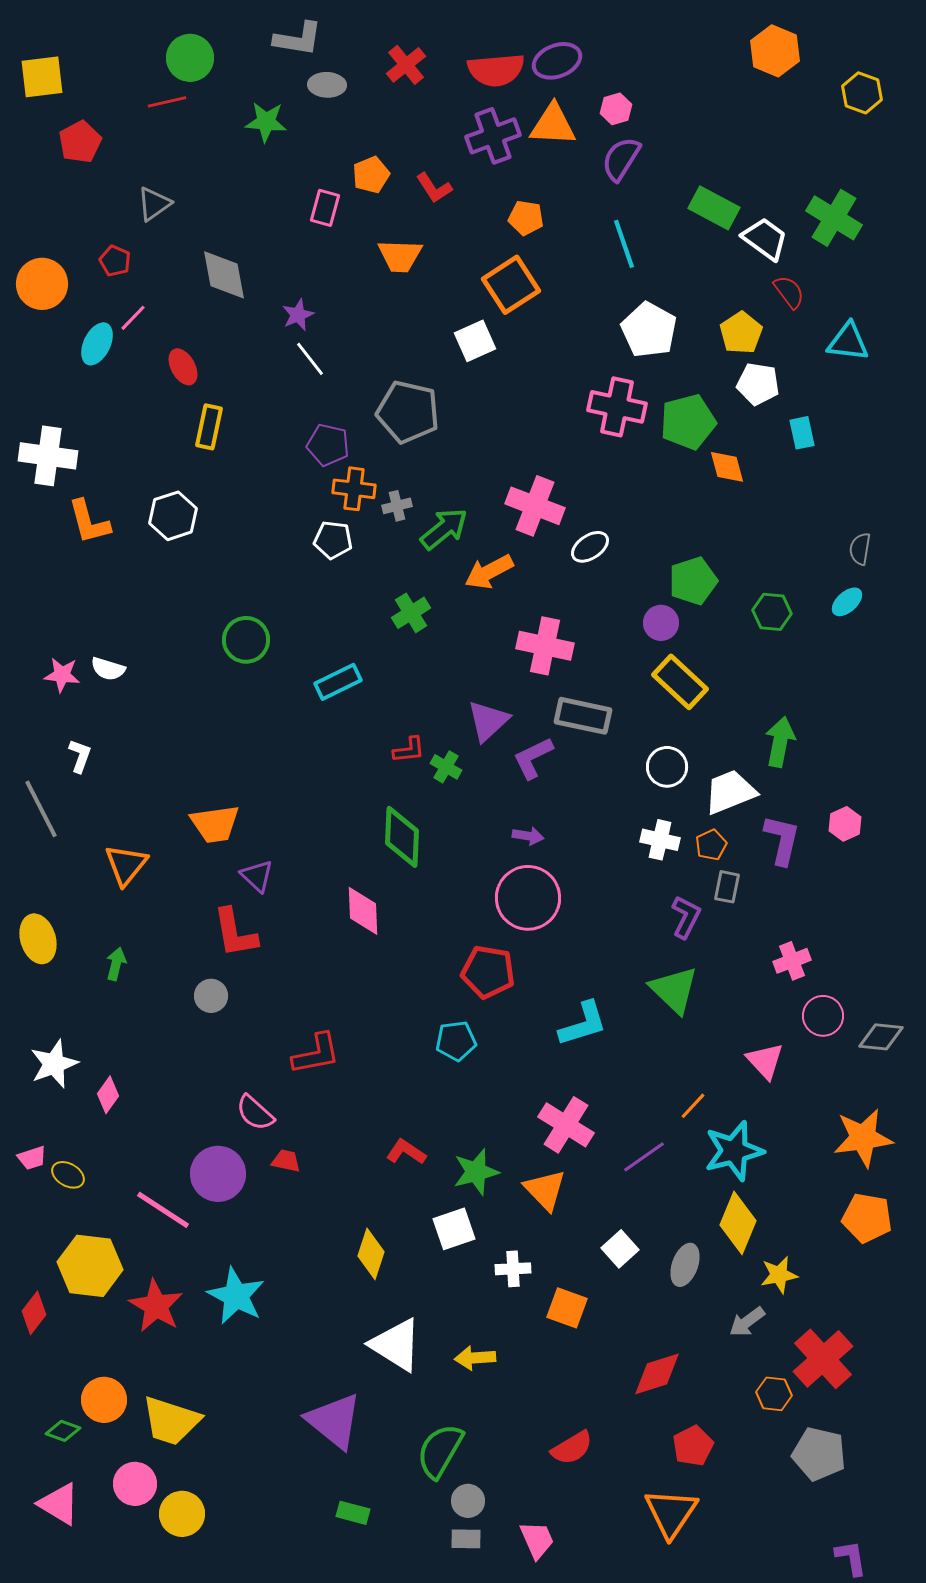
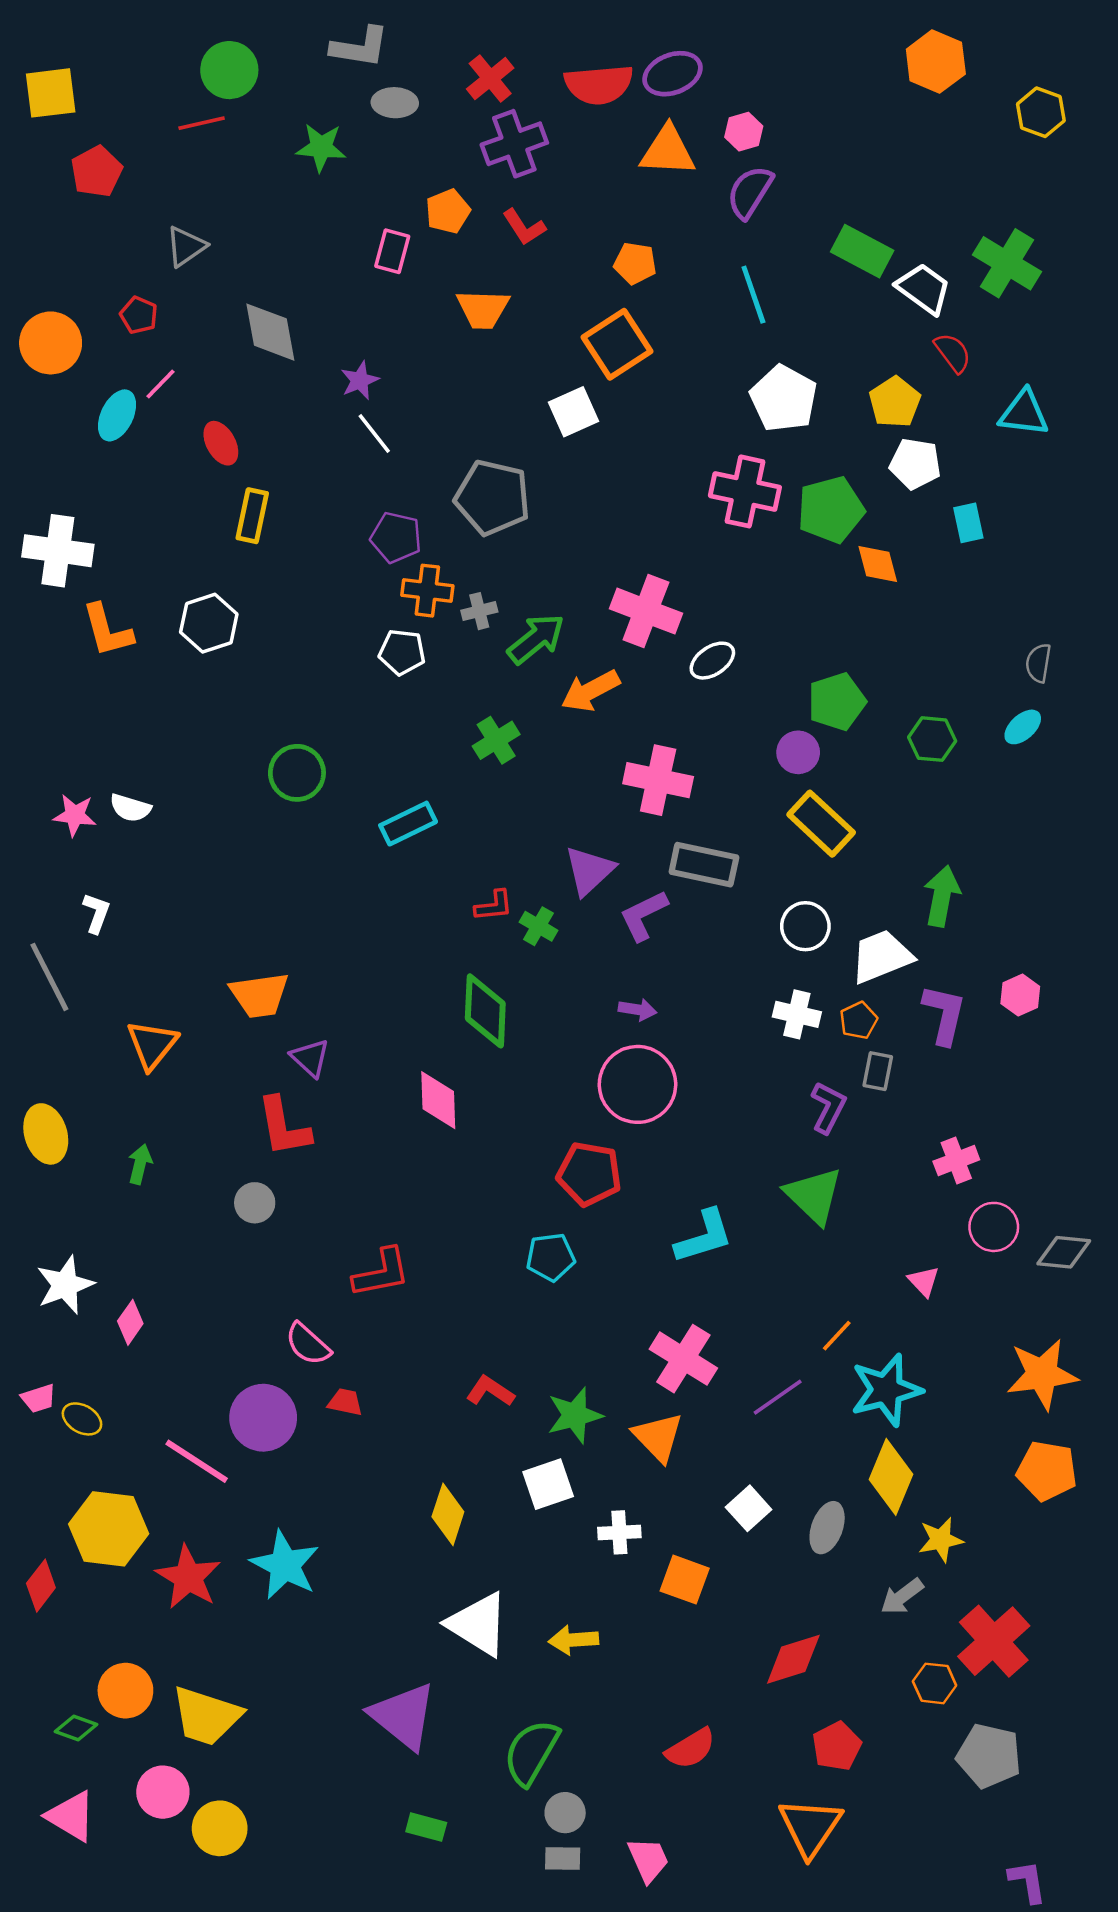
purple cross: (493, 136) -> (514, 144), moved
pink triangle: (765, 1061) -> (924, 1281), size x0.7

